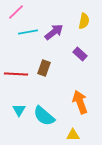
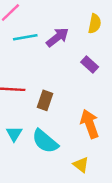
brown rectangle: (44, 68) -> (45, 100), moved
yellow triangle: (73, 135) -> (81, 165), turned 40

